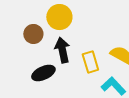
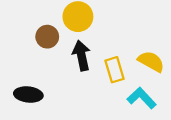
black ellipse: (43, 73) -> (28, 95), moved, turned 30

